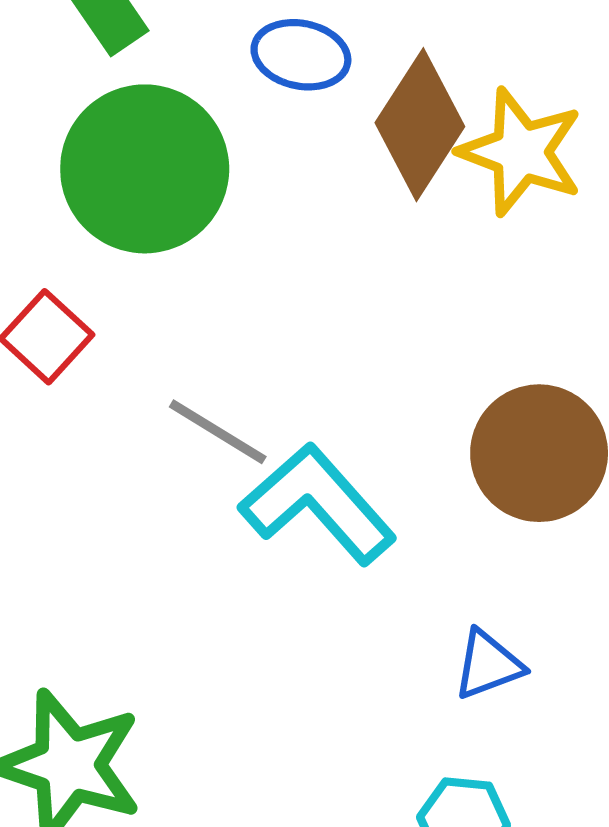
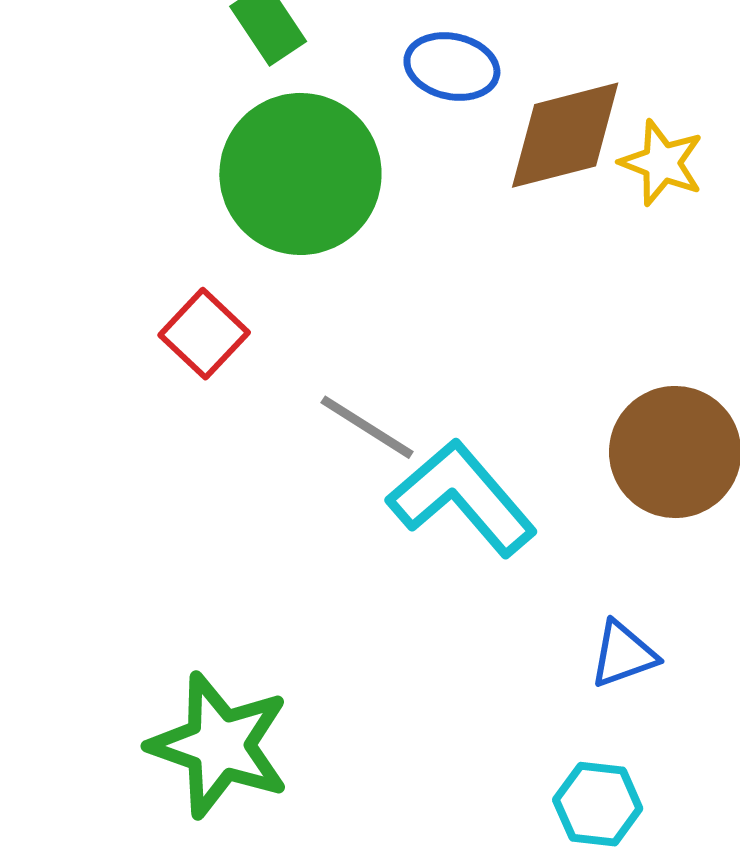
brown diamond: (420, 125) -> (565, 135), turned 42
yellow star: (521, 152) -> (662, 163), size x0.7

